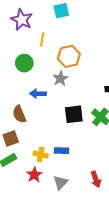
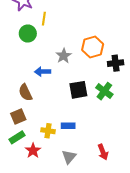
orange hexagon: (69, 56) -> (93, 47), moved
green circle: (24, 63) -> (28, 33), moved
red star: (34, 175) -> (33, 151), moved

